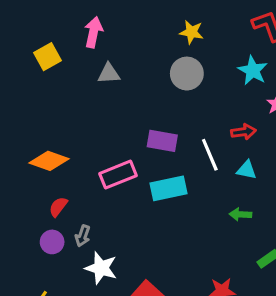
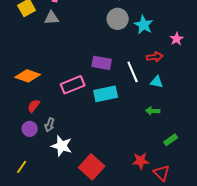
cyan star: (253, 70) -> (144, 25), moved
gray triangle: (109, 74) -> (52, 18), moved

